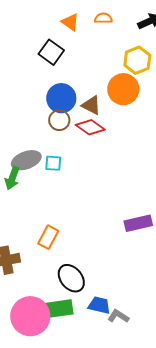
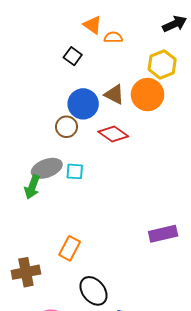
orange semicircle: (103, 18) -> (113, 37), moved
black square: (51, 52) -> (73, 56), size x0.7
brown triangle: (91, 105) -> (114, 95), moved
brown circle: (59, 120) -> (66, 127), moved

